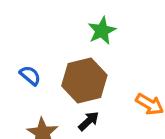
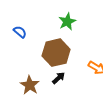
blue semicircle: (30, 75) -> (20, 32), moved

